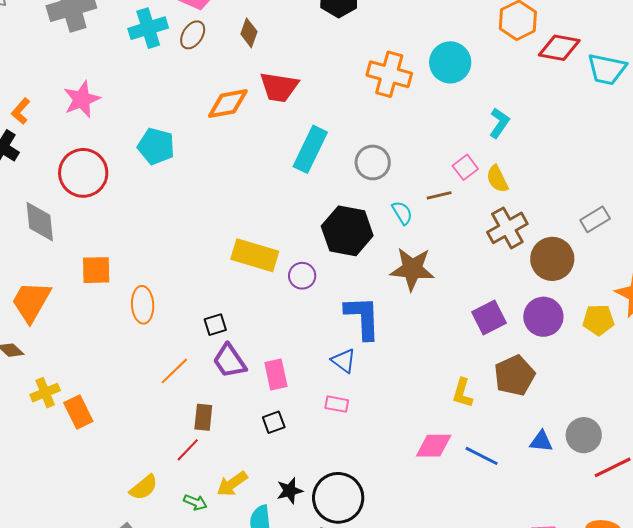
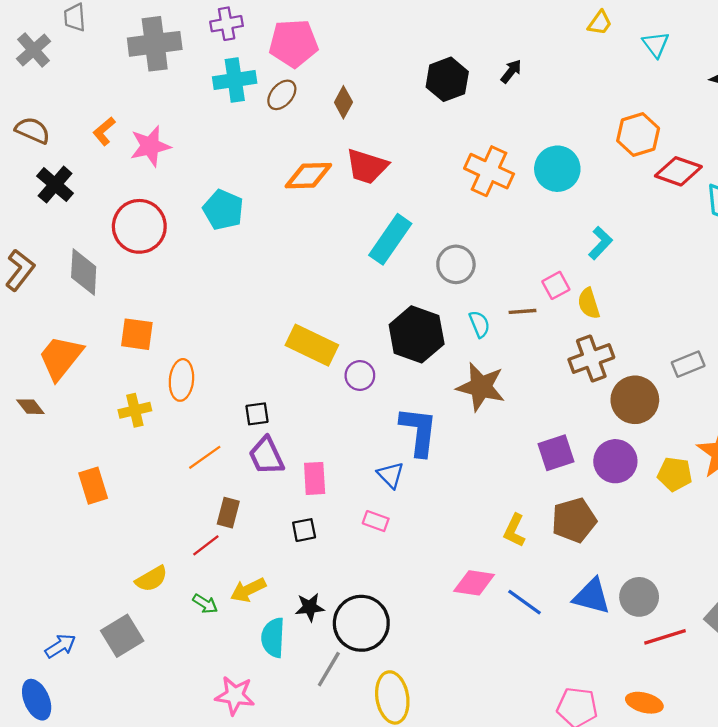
orange L-shape: (21, 111) -> (104, 131), moved
yellow cross: (45, 393) -> (135, 410), moved
blue triangle: (541, 441) -> (592, 596), size x1.5

